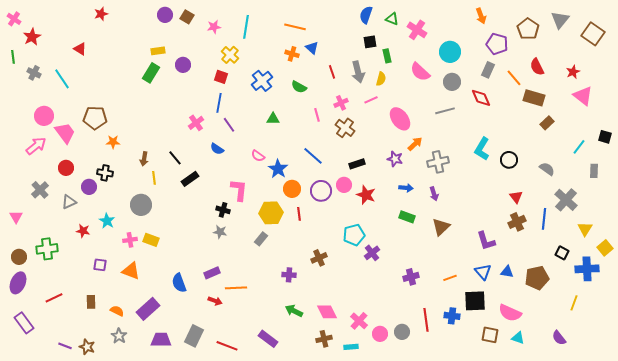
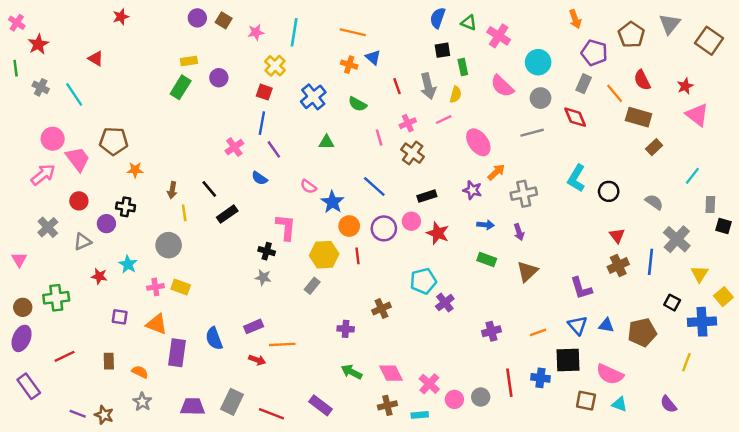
black square: (605, 137) -> (723, 226), moved
purple rectangle: (148, 309) -> (177, 353), moved, turned -40

